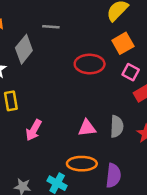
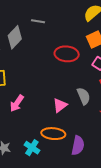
gray semicircle: (117, 126) -> (84, 96), moved, turned -30
pink triangle: (87, 128) -> (60, 105), turned -35

